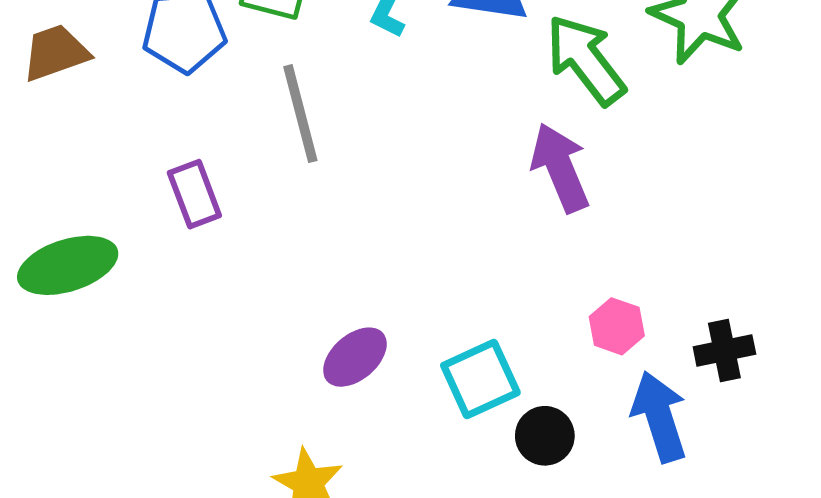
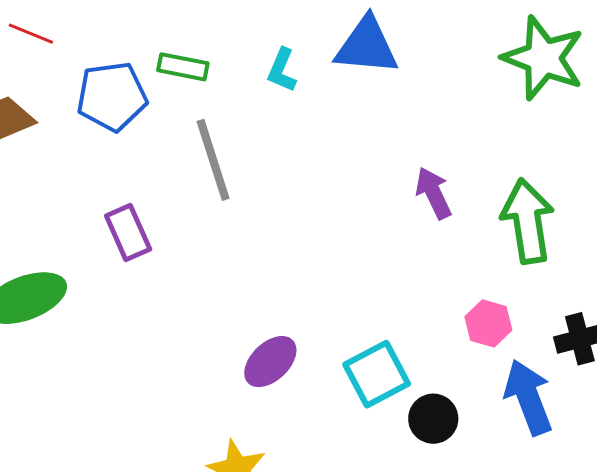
green arrow: (586, 60) -> (528, 221), moved, turned 32
purple arrow: (560, 168) -> (434, 193), size x0.7

